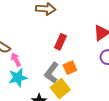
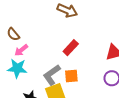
pink arrow: (16, 60) -> (21, 50), turned -120

